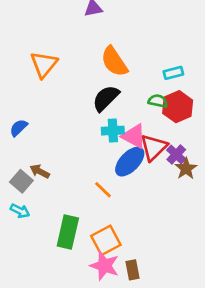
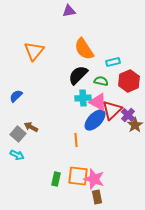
cyan rectangle: (173, 73) -> (113, 62), moved
green semicircle: (158, 101) -> (101, 81), moved
orange line: (103, 190) -> (76, 140), turned 40
green rectangle: (68, 232) -> (56, 179), moved, size x0.6
orange square: (106, 240) -> (78, 176), turned 35
pink star: (104, 266) -> (94, 179), moved

